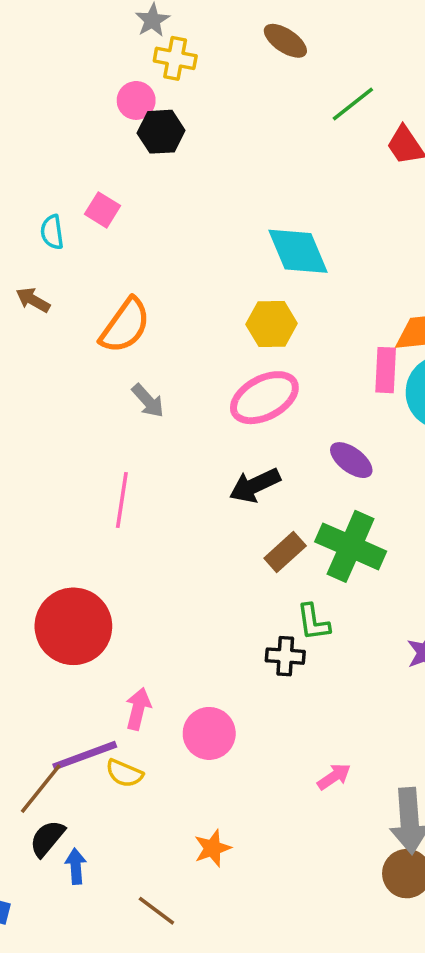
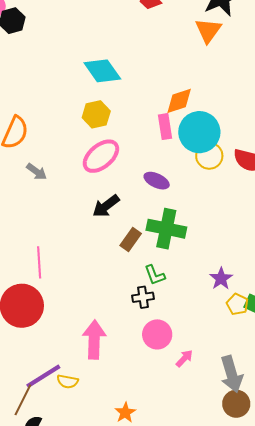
pink line: (122, 500) -> (39, 262), moved
pink arrow: (138, 709) -> (94, 340), moved, size x1.6
pink circle: (209, 733) -> (157, 334), moved

